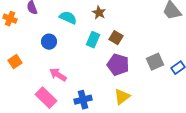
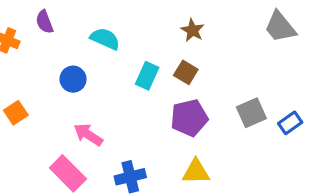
brown star: (99, 13) -> (193, 30), moved
purple pentagon: (118, 65) -> (189, 118), turned -30
yellow triangle: (122, 97) -> (196, 172), turned 36

